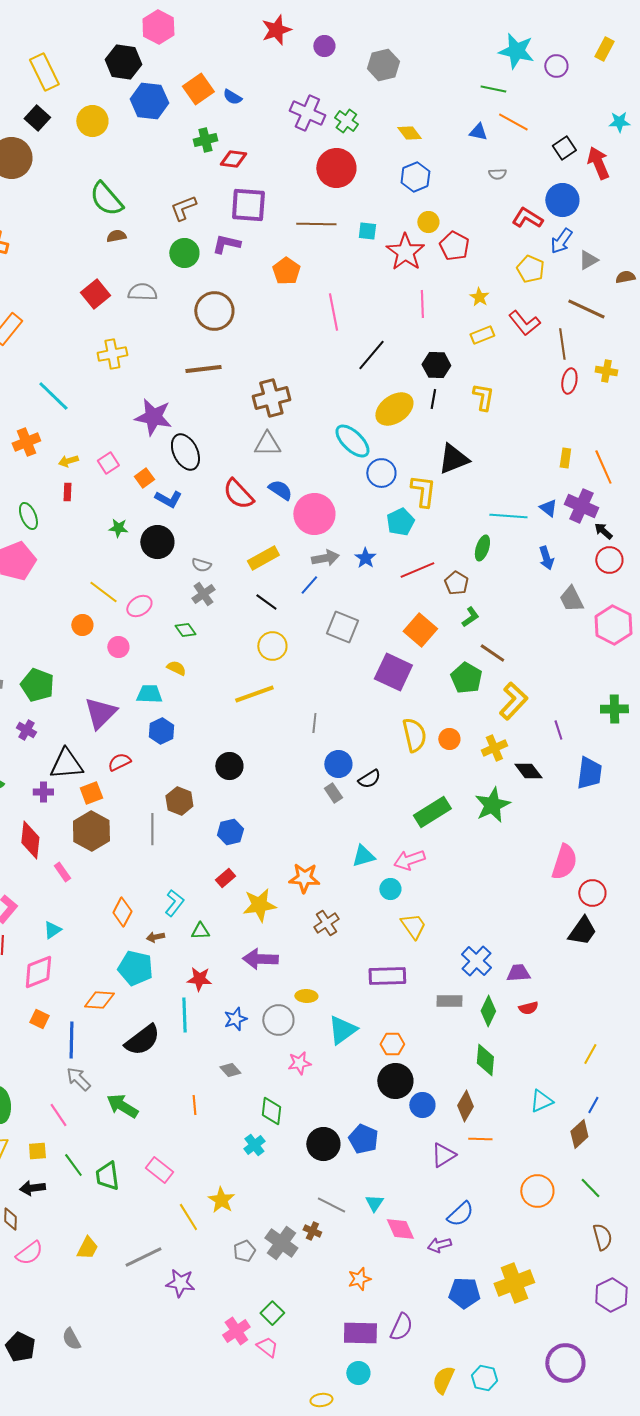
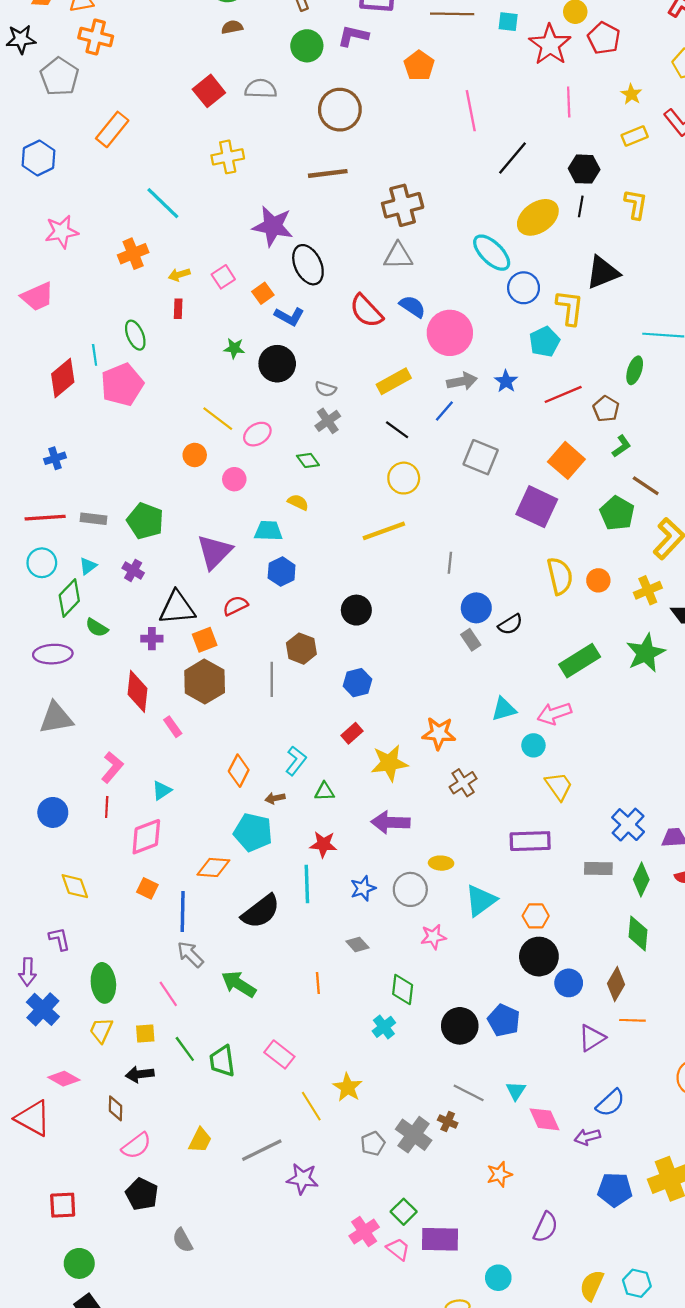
purple rectangle: (360, 1333) -> (440, 1239), moved
black pentagon: (20, 1347) -> (142, 1194), moved

